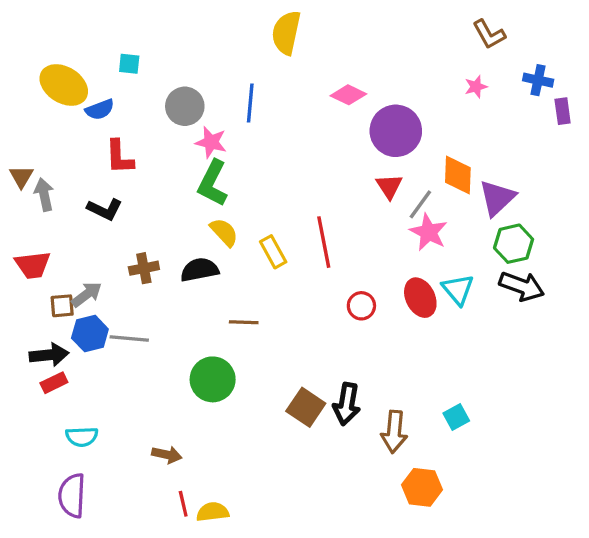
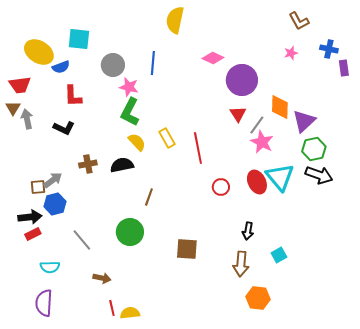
cyan square: (129, 64) -> (79, 39), size x1.6
yellow rectangle: (273, 252) -> (167, 138), moved
red trapezoid: (33, 265) -> (20, 85), moved
cyan triangle: (458, 289) -> (280, 177), size x1.4
brown line: (244, 322) -> (149, 197), turned -72
gray line: (129, 339) -> (82, 240), moved, turned 45
black arrow: (347, 404) -> (248, 231), moved, size x0.7
brown square: (306, 407) -> (187, 249), turned -30

